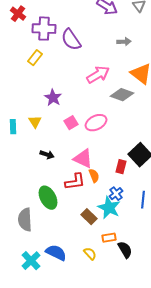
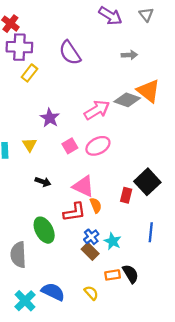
purple cross: (44, 29) -> (19, 47), moved
pink arrow: (98, 75) -> (97, 110), moved
gray diamond: (122, 95) -> (127, 100), moved
blue cross: (116, 194) -> (91, 237), moved
cyan star: (109, 208) -> (113, 241), size x0.7
black semicircle: (125, 250) -> (131, 274), moved

